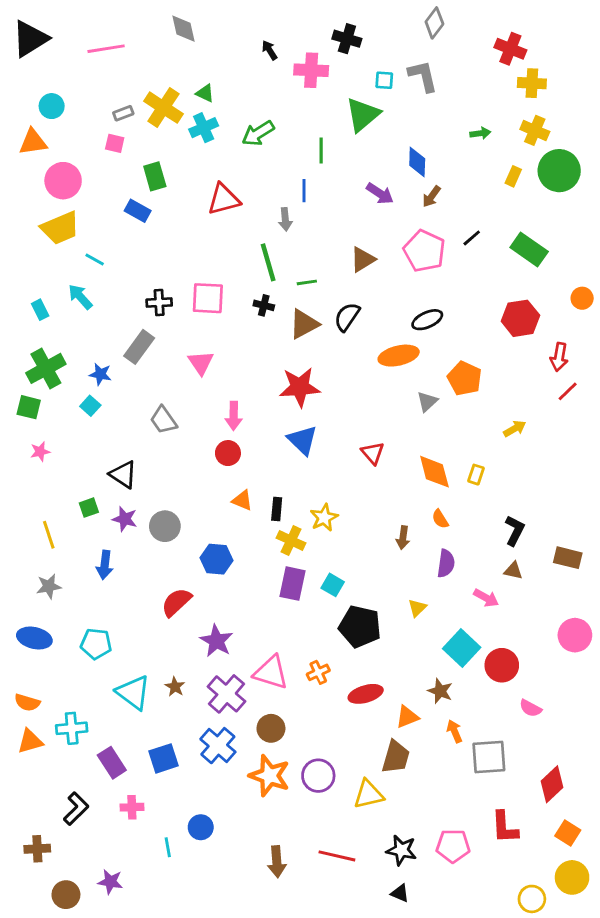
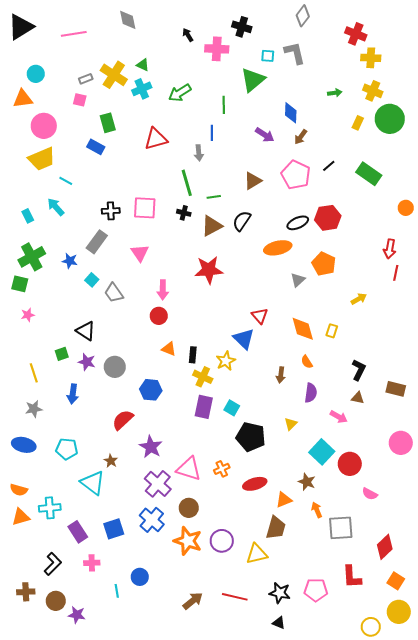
red hexagon: (520, 318) -> (328, 218), moved
red line: (568, 391) -> (396, 273), turned -35
cyan square: (90, 406) -> (92, 280), moved
blue triangle: (303, 440) -> (244, 339), moved
brown star: (175, 687) -> (111, 461), moved
brown arrow: (277, 862) -> (193, 601), turned -125
brown circle: (66, 895) -> (56, 601), moved

